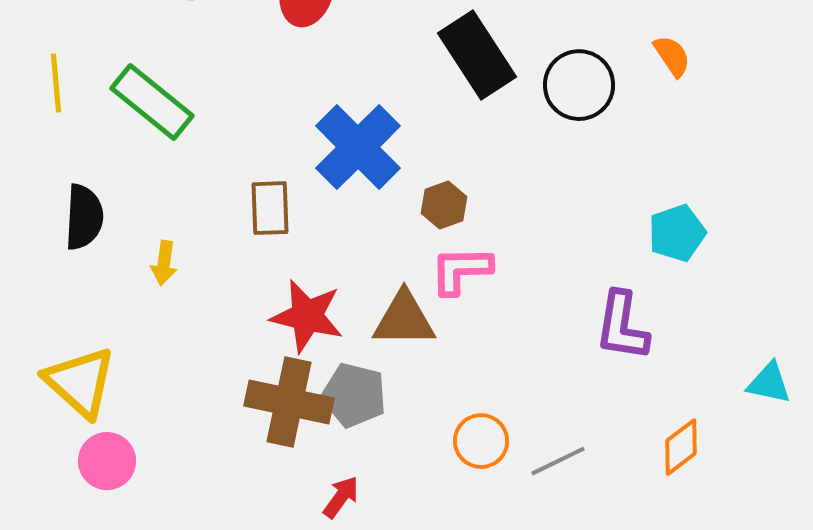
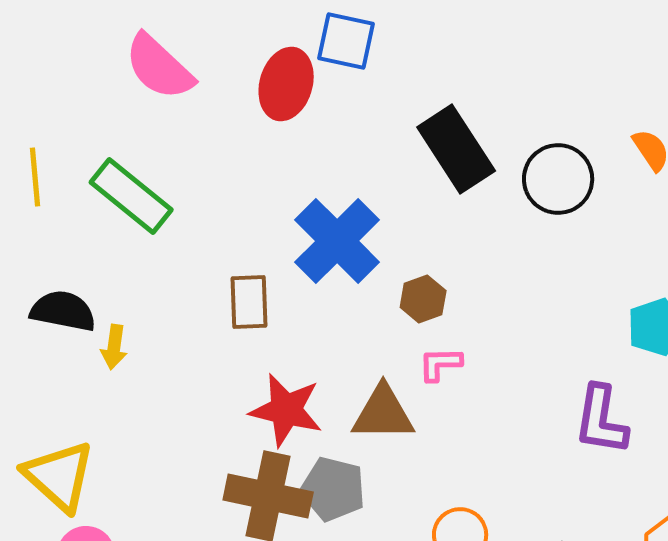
black semicircle: (84, 217) -> (63, 311), turned -82
yellow arrow: (164, 263) -> (114, 347), moved
pink L-shape: (461, 270) -> (440, 364), size x0.7

